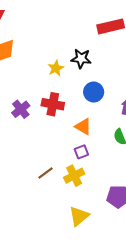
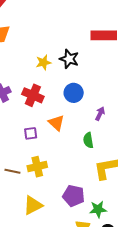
purple square: (81, 152) -> (31, 133), moved
brown line: (46, 173) -> (12, 171), moved, turned 35

